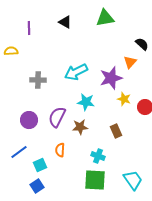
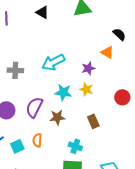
orange triangle: (130, 62) -> (107, 52), turned -40
purple star: (111, 78) -> (88, 68), size x0.6
yellow star: (124, 99) -> (86, 89), moved
cyan square: (40, 165) -> (17, 146), moved

